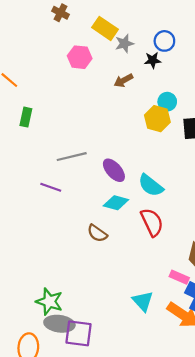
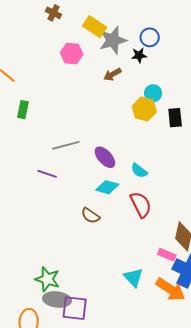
gray star: (124, 44) -> (113, 40), size x1.6
cyan semicircle: (151, 185) -> (139, 171), size x0.7

